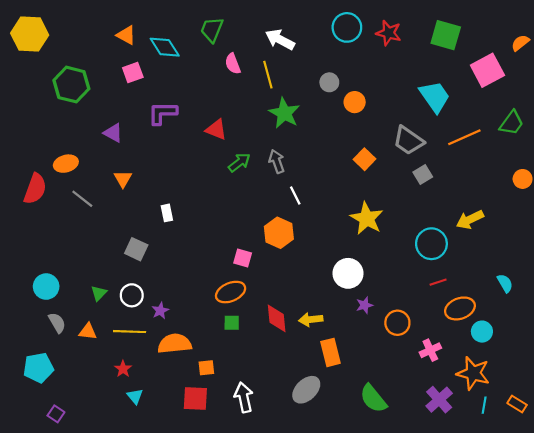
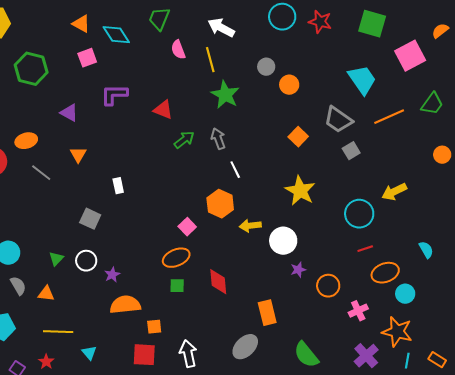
pink square: (243, 258) -> (187, 227), turned 30
yellow arrow: (311, 319) -> (250, 226), moved
yellow line: (130, 332) -> (58, 332), moved
red star: (123, 369) -> (46, 362), moved

